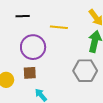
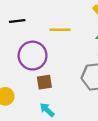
brown square: (30, 73) -> (44, 82), moved

